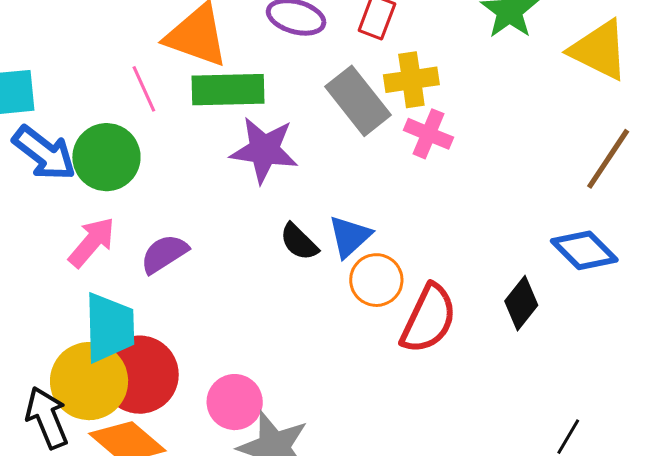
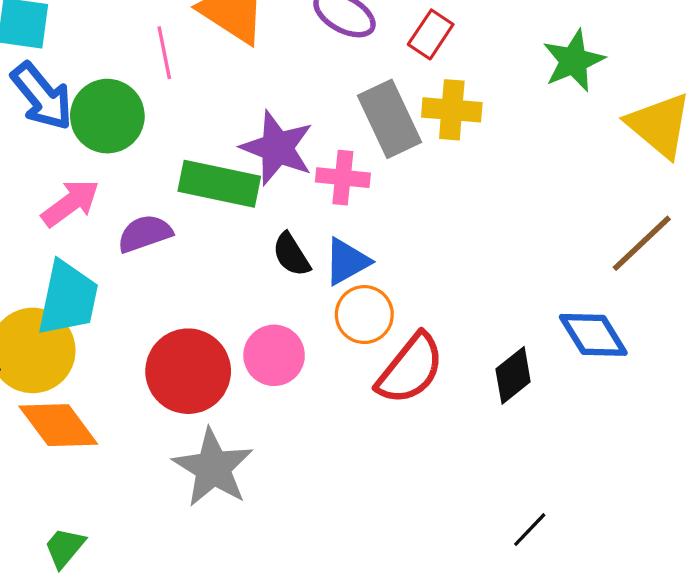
green rectangle: (228, 90) -> (219, 184), moved
pink cross: (429, 134) -> (343, 178), moved, turned -30
red circle: (140, 375) -> (188, 371), moved
pink circle: (235, 402) -> (274, 355), moved

